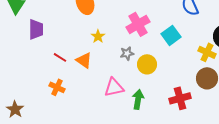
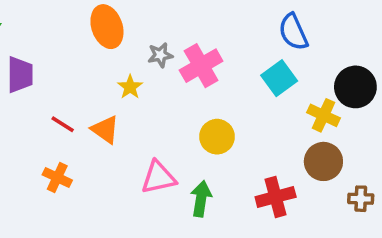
cyan square: (171, 35) -> (279, 78), moved
gray star: (127, 53) -> (160, 55), moved

